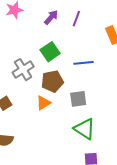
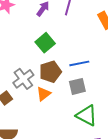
blue line: (84, 63) -> (79, 63), moved
gray cross: (23, 70) -> (23, 79), moved

